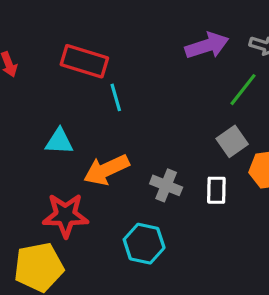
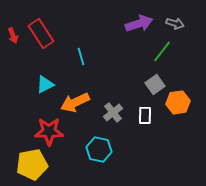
red rectangle: (84, 61) -> (41, 33), moved, turned 40
cyan triangle: (59, 141) -> (45, 84), turned -30
gray cross: (166, 185) -> (113, 112), turned 30

